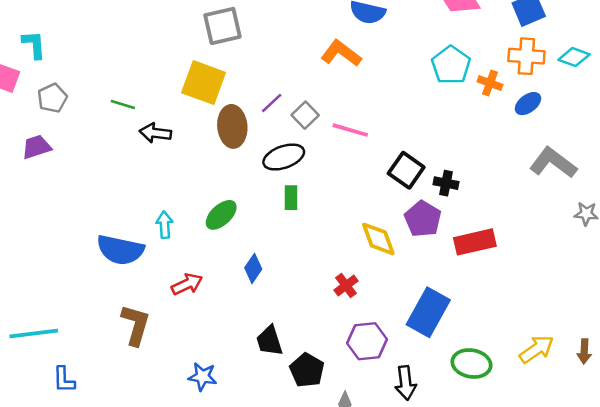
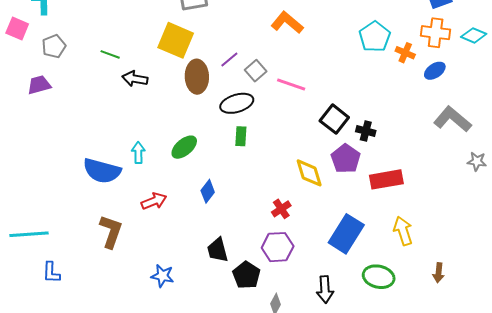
purple hexagon: (367, 341) -> (278, 247), moved
yellow arrow: (537, 349) -> (403, 231), moved, turned -76
brown arrow: (584, 351) -> (438, 273), moved

